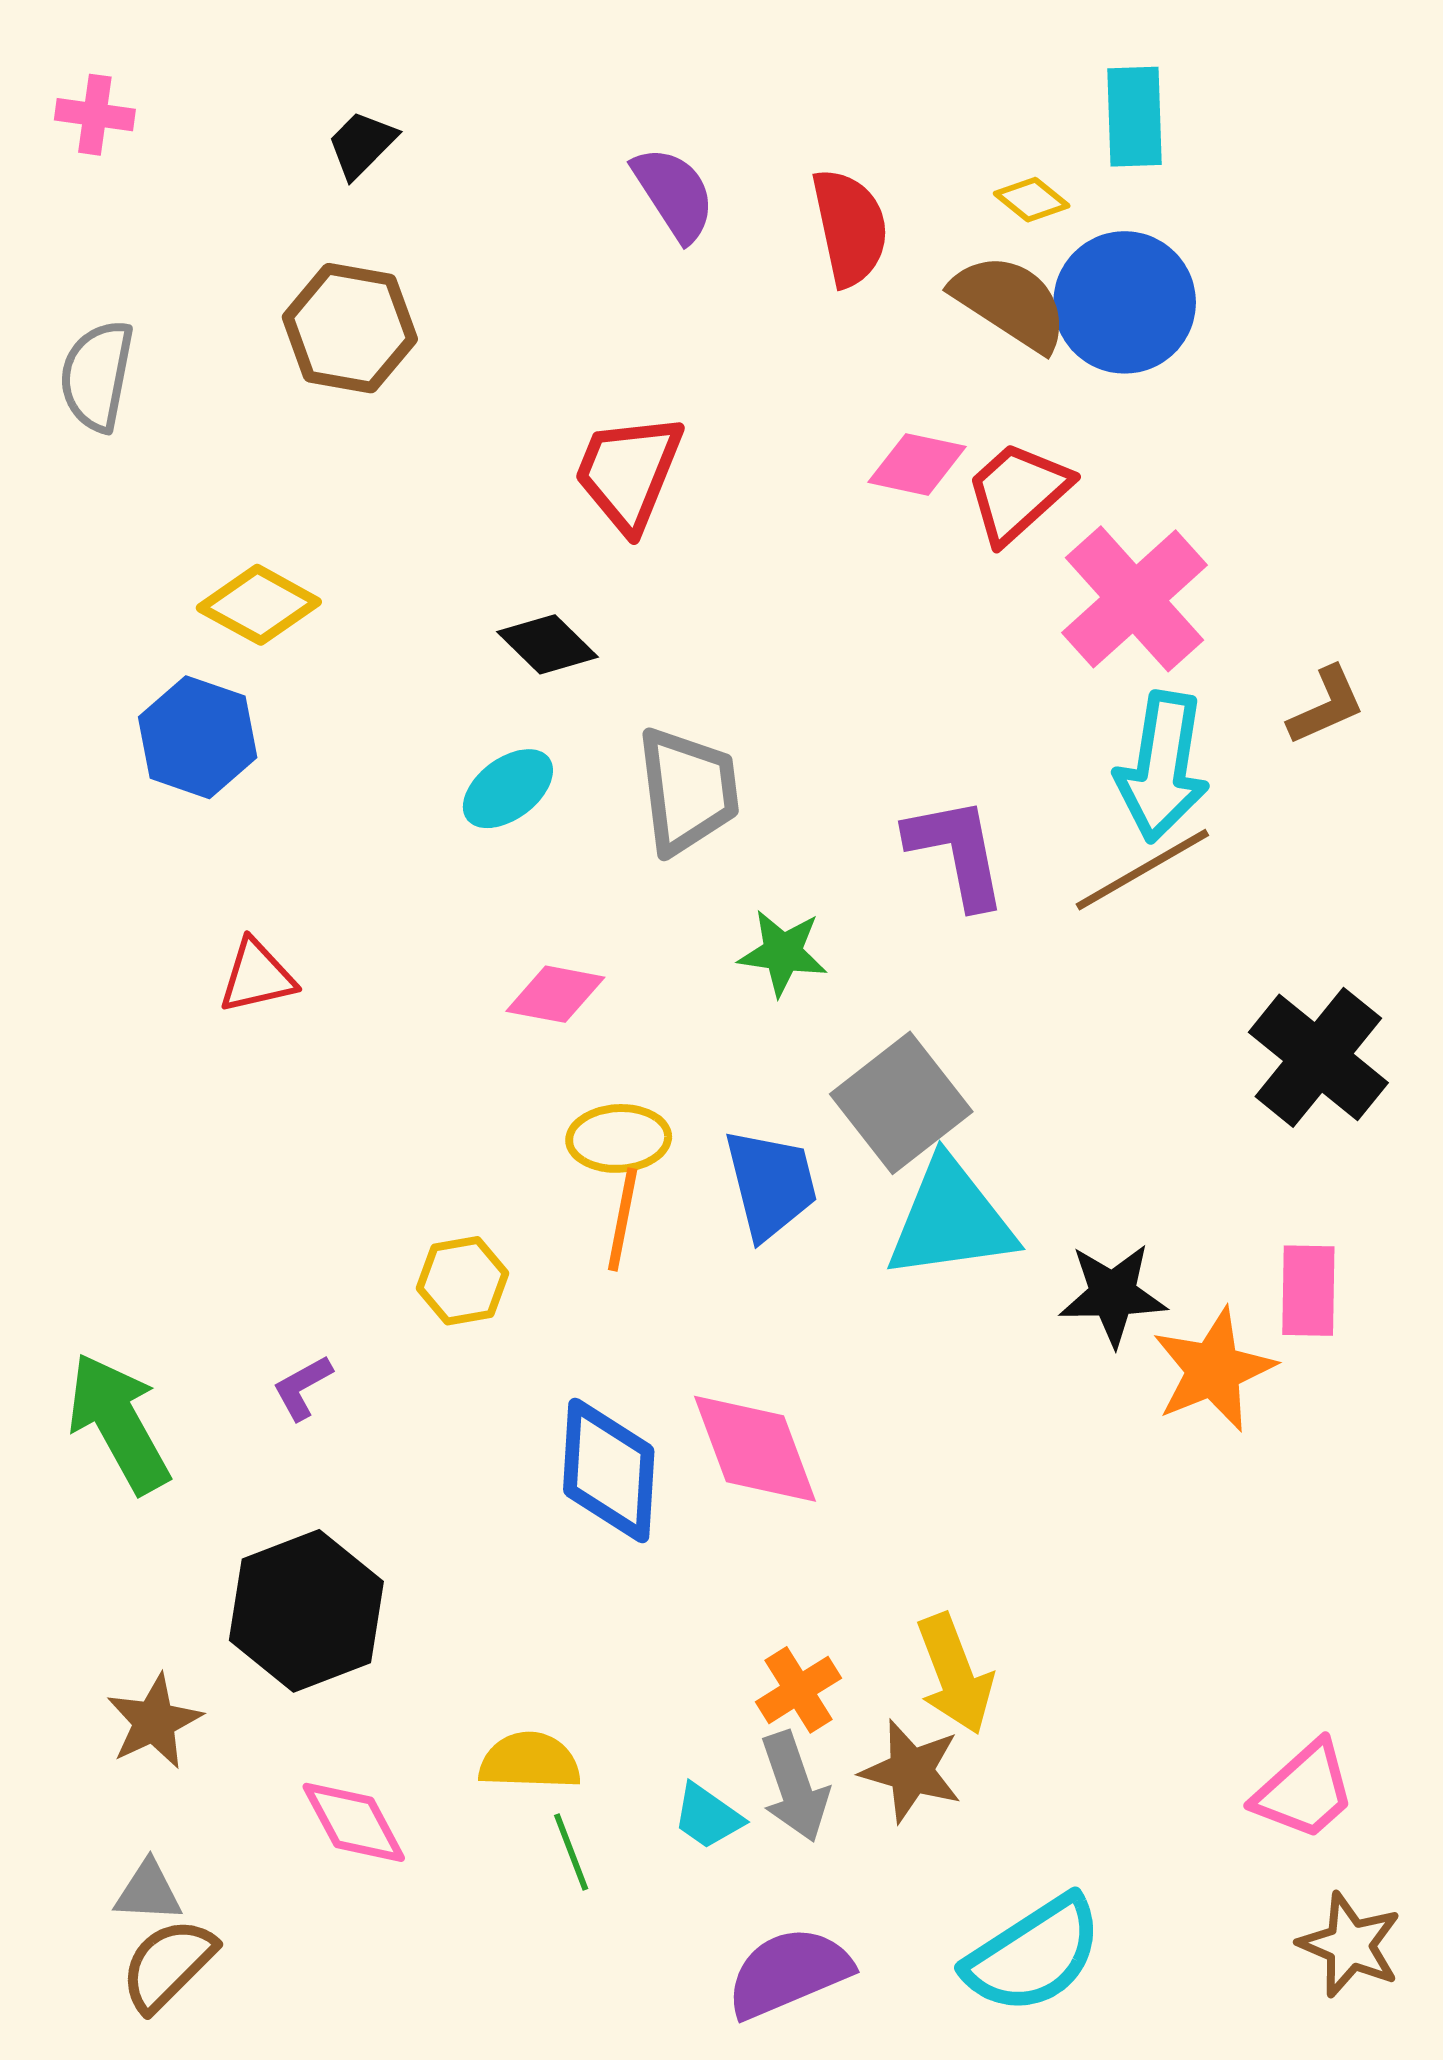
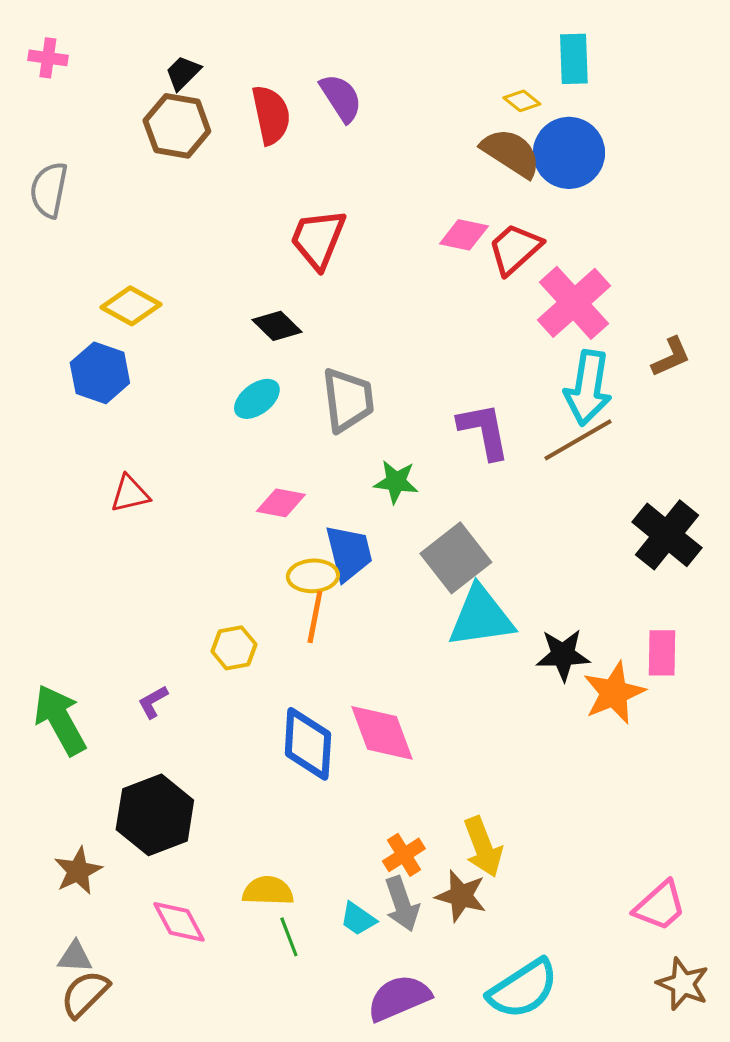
red semicircle: (850, 227) -> (271, 115), moved
brown hexagon: (350, 328) -> (177, 126), moved
blue trapezoid: (771, 1184) -> (349, 553), moved

